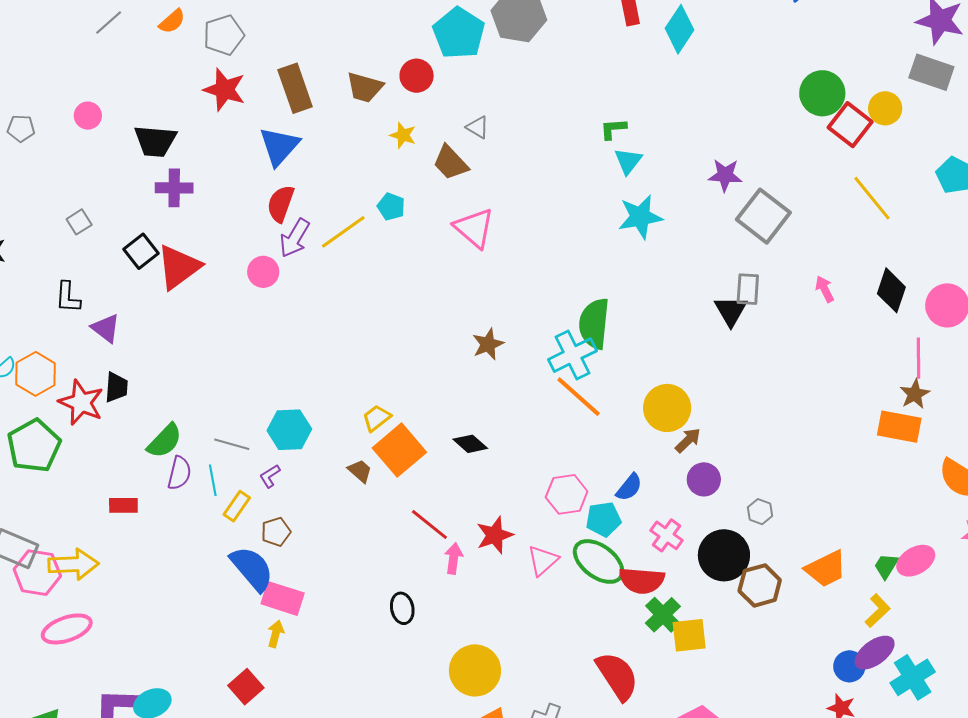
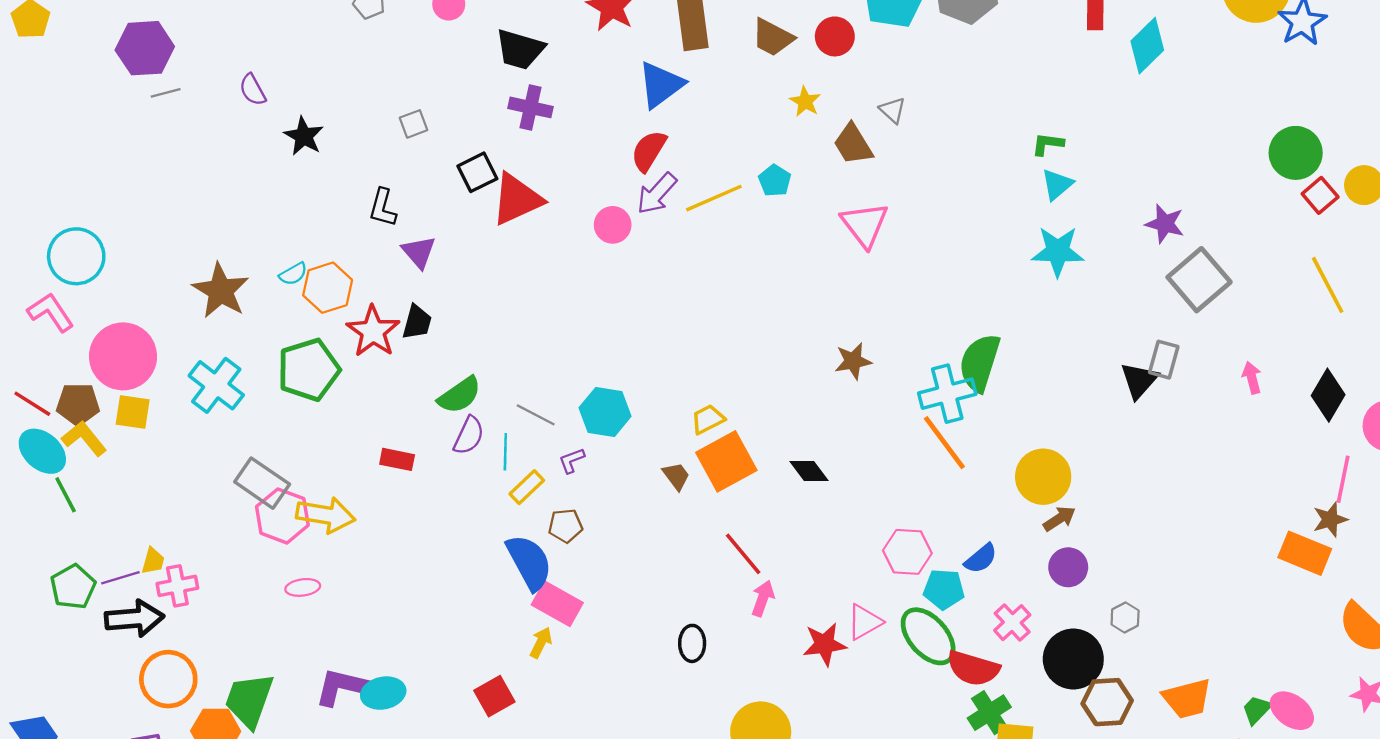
red square: (850, 125) -> (1320, 195), size x0.7
red star: (495, 535) -> (825, 644), moved
pink ellipse: (916, 561) -> (1292, 711), turned 54
pink ellipse: (67, 629) -> (303, 587), size x0.6

